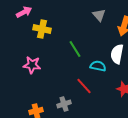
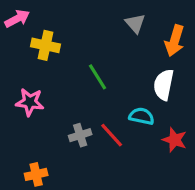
cyan semicircle: (98, 66) -> (142, 116), moved
gray cross: (64, 104) -> (80, 135), moved

